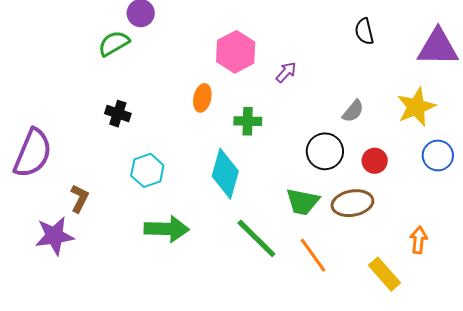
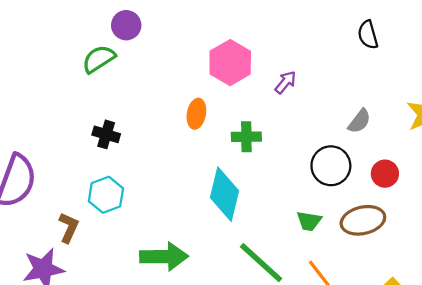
cyan hexagon: (147, 170) -> (106, 195), moved
green trapezoid: (302, 202) -> (309, 221), size x0.7

